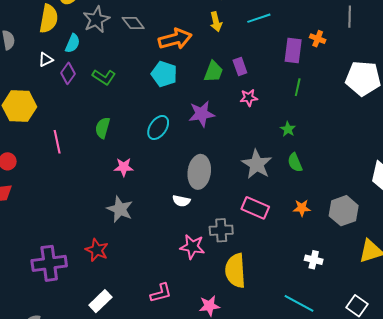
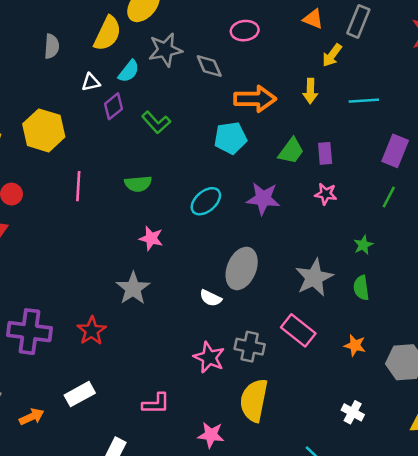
cyan pentagon: (164, 74) -> (230, 138), turned 30
green semicircle: (103, 128) -> (138, 184), turned -125

